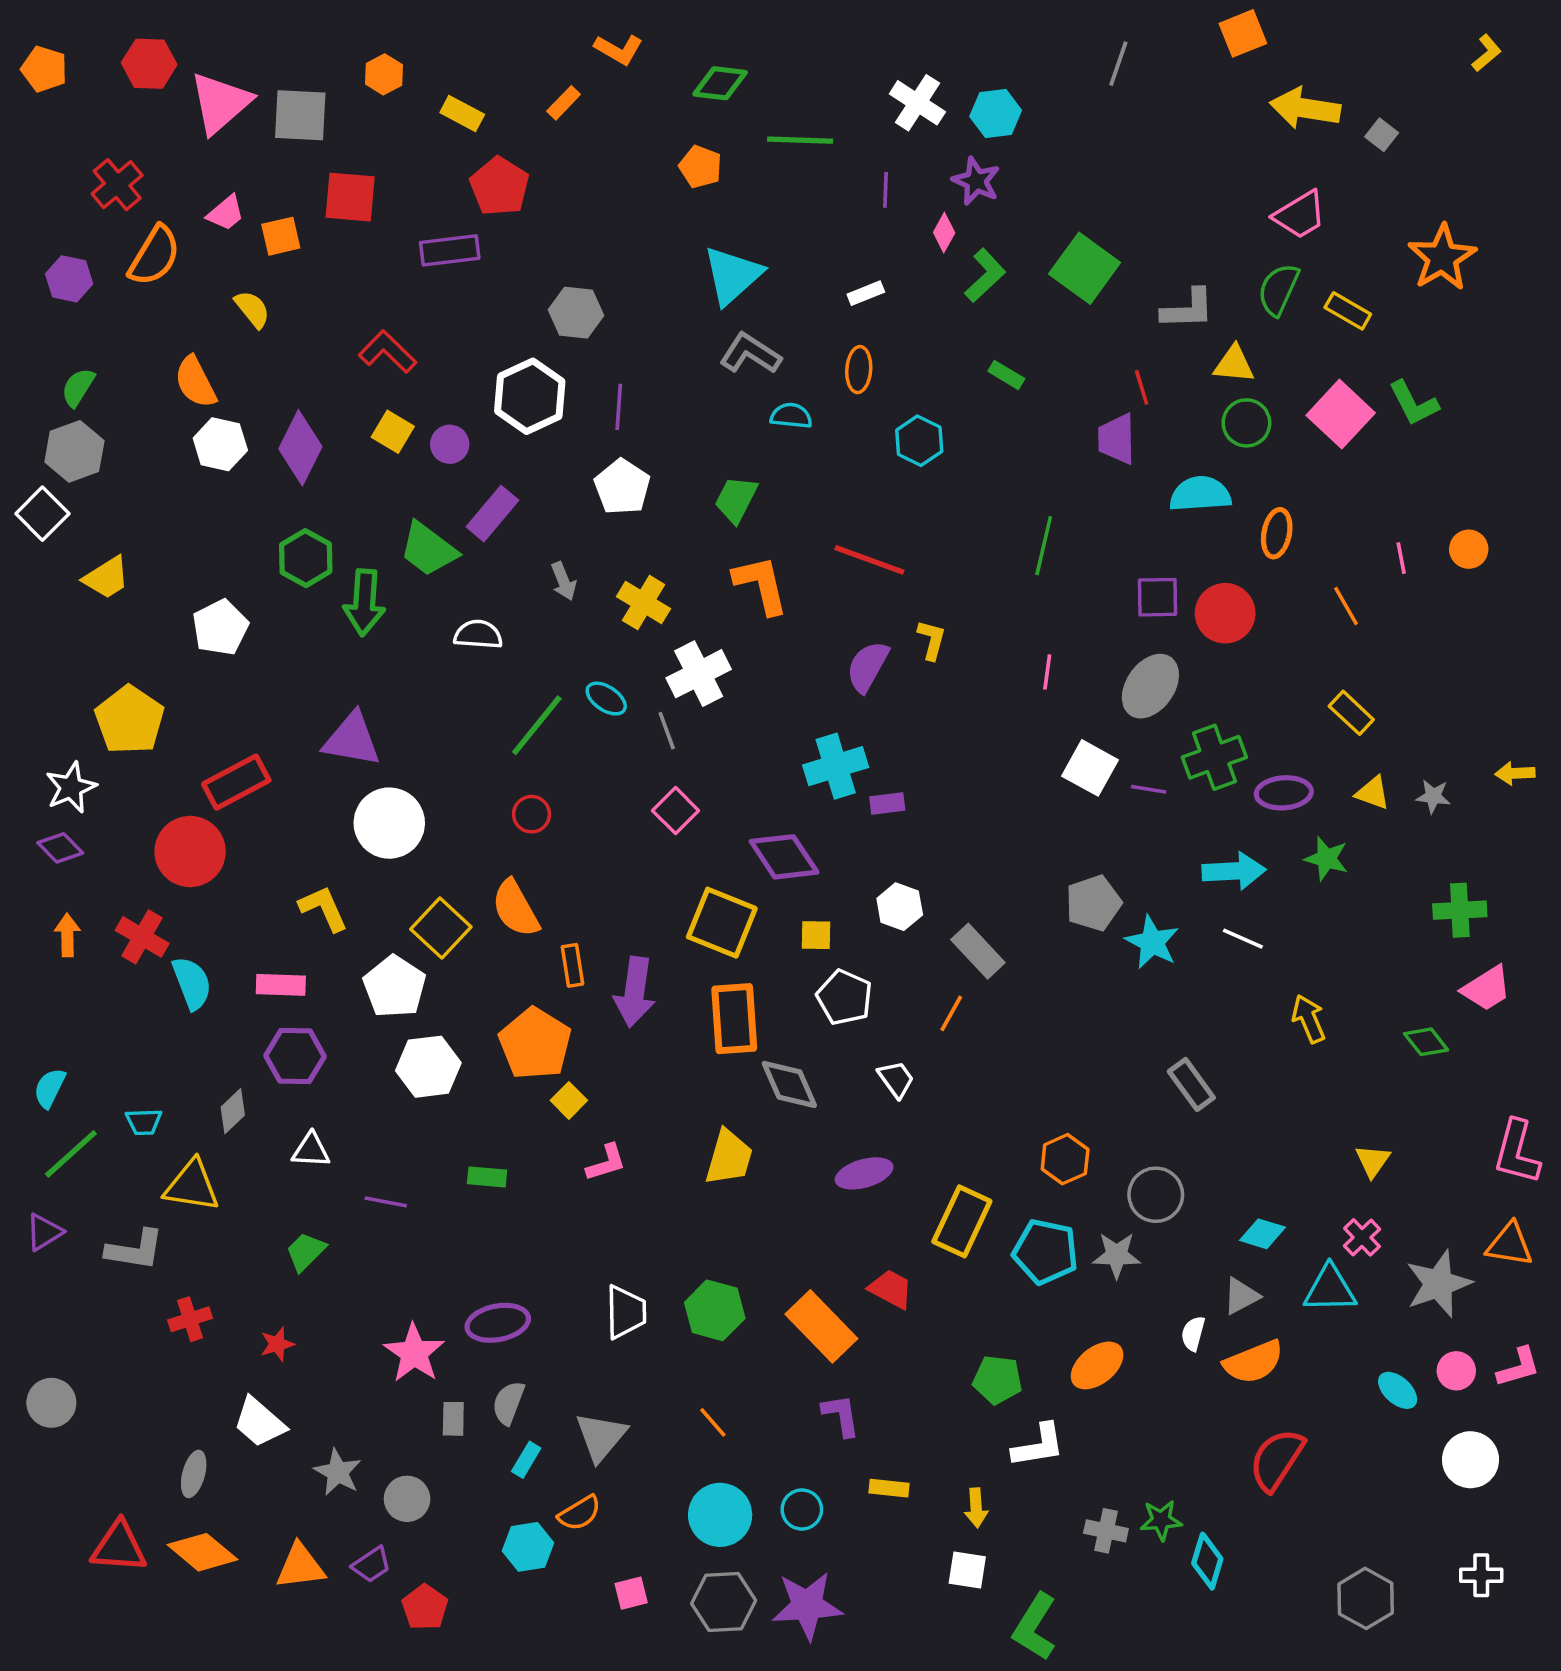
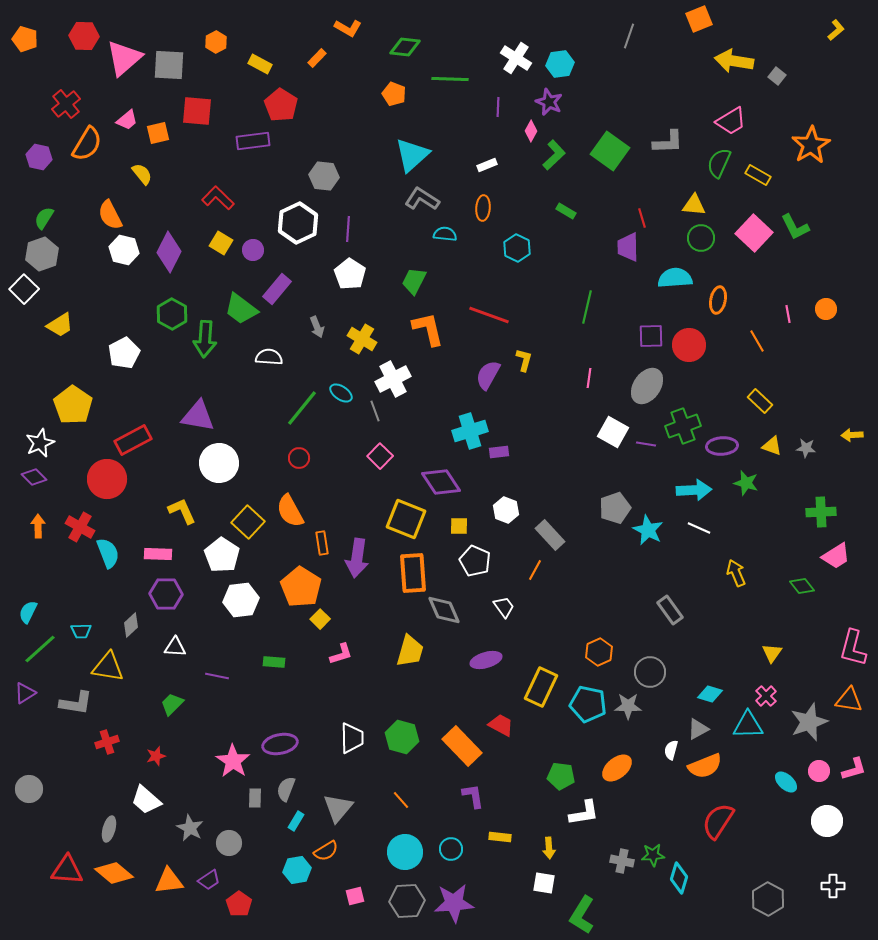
gray L-shape: (1188, 309) -> (668, 142), moved

